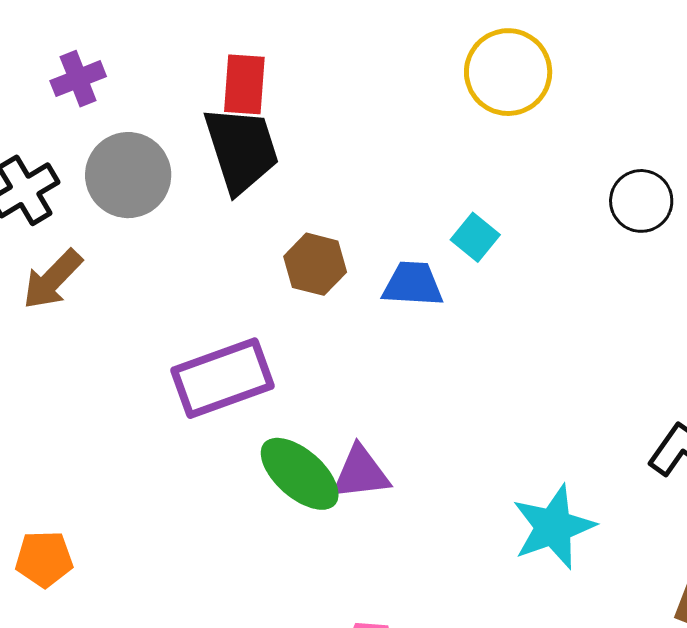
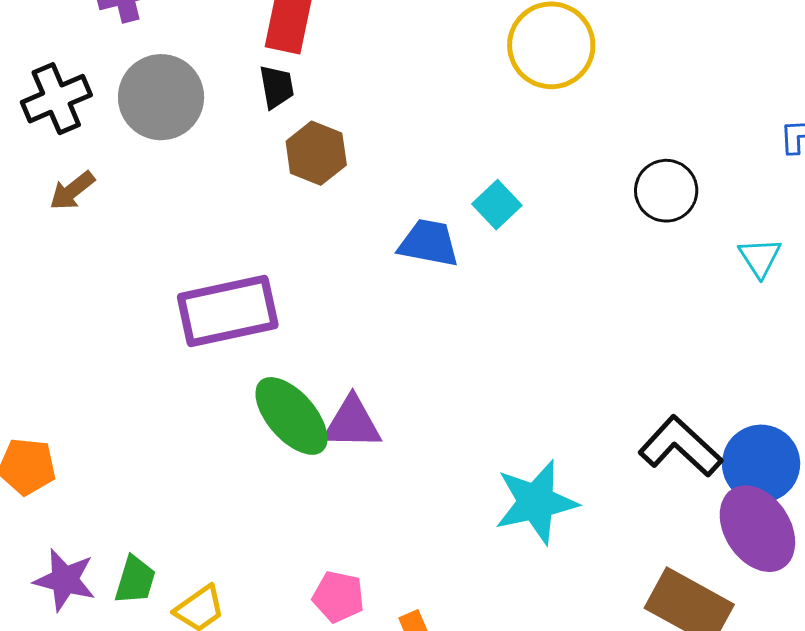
black trapezoid: (241, 149) -> (277, 87), size x0.5
brown hexagon: (315, 264) -> (316, 153), moved
brown arrow: (52, 279) -> (72, 191), size x0.7

